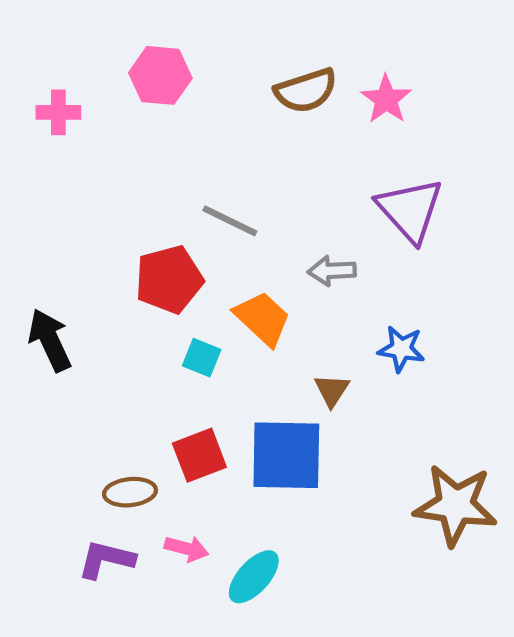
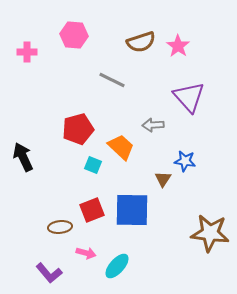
gray line: (230, 221) -> (112, 80), moved
brown triangle: (332, 390) -> (163, 179), moved
purple L-shape: (106, 559) -> (49, 273), moved, turned -144

